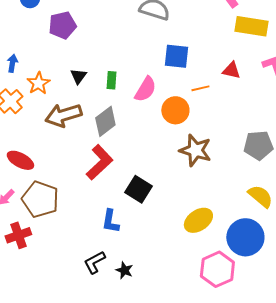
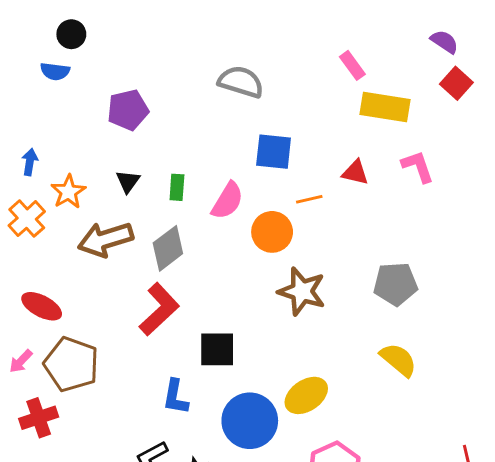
purple pentagon: (62, 25) -> (128, 110), moved
black square: (138, 189) -> (217, 349), turned -32
blue circle: (245, 237) -> (250, 421), moved

